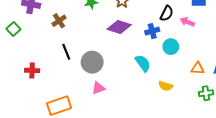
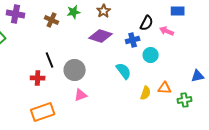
brown cross: (59, 21) -> (52, 20), moved, turned -32
orange triangle: (198, 68) -> (165, 88), moved
red cross: (32, 70) -> (38, 78), moved
yellow semicircle: (166, 86) -> (146, 93), turned -88

